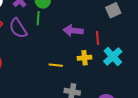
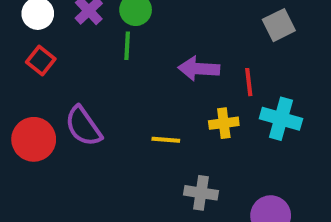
purple semicircle: (18, 28) -> (83, 126), moved
cyan cross: (113, 56) -> (281, 119), turned -30

